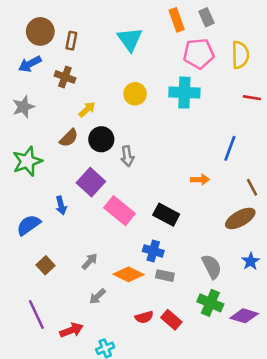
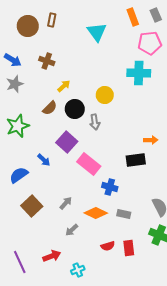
brown rectangle: (71, 41) -> (52, 20), moved
blue arrow: (30, 64) -> (13, 60), moved, turned -120
yellow circle: (135, 94) -> (105, 95), moved
blue arrow: (61, 205) -> (44, 160), turned -32
black rectangle: (166, 215) -> (136, 160), moved, turned -36
blue cross: (153, 251) -> (110, 187), moved
brown square: (45, 265) -> (32, 206), size x1.5
purple line: (36, 315) -> (20, 262), moved
red rectangle: (171, 320) -> (129, 248), turned 42

